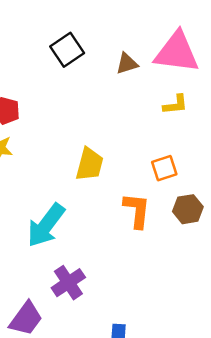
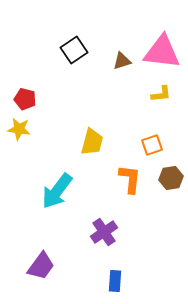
purple cross: (68, 283) -> (104, 232), moved

